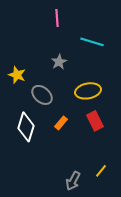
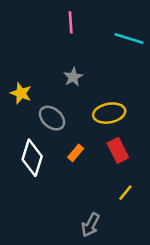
cyan line: (92, 42) -> (129, 39), moved
yellow line: (101, 171) -> (125, 193), moved

